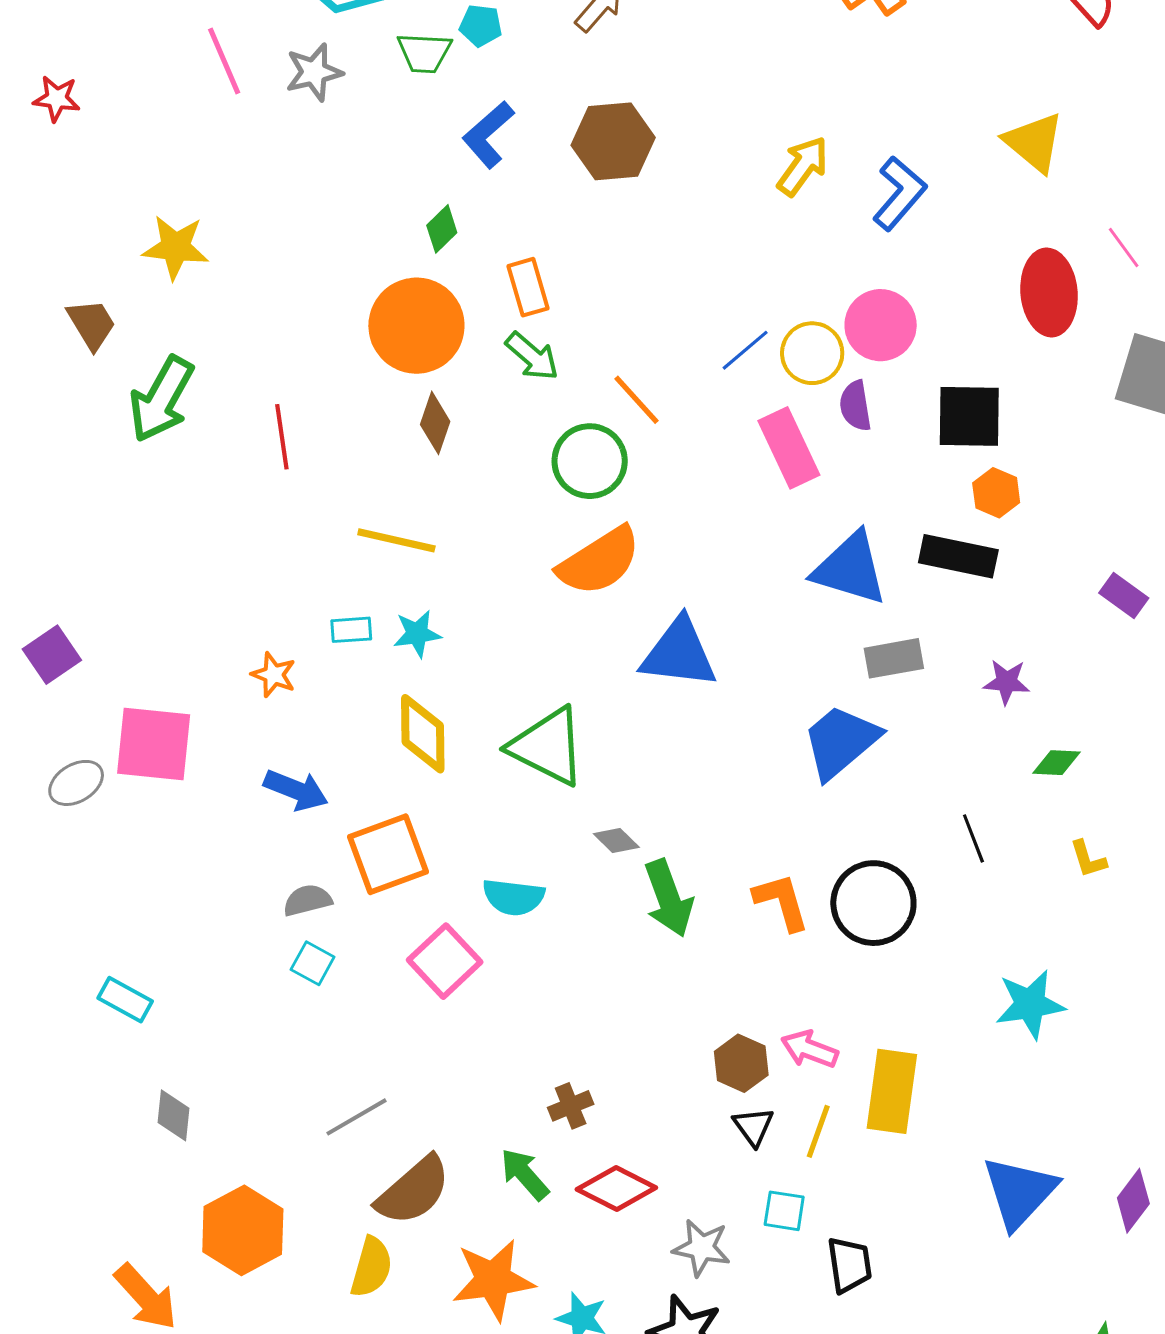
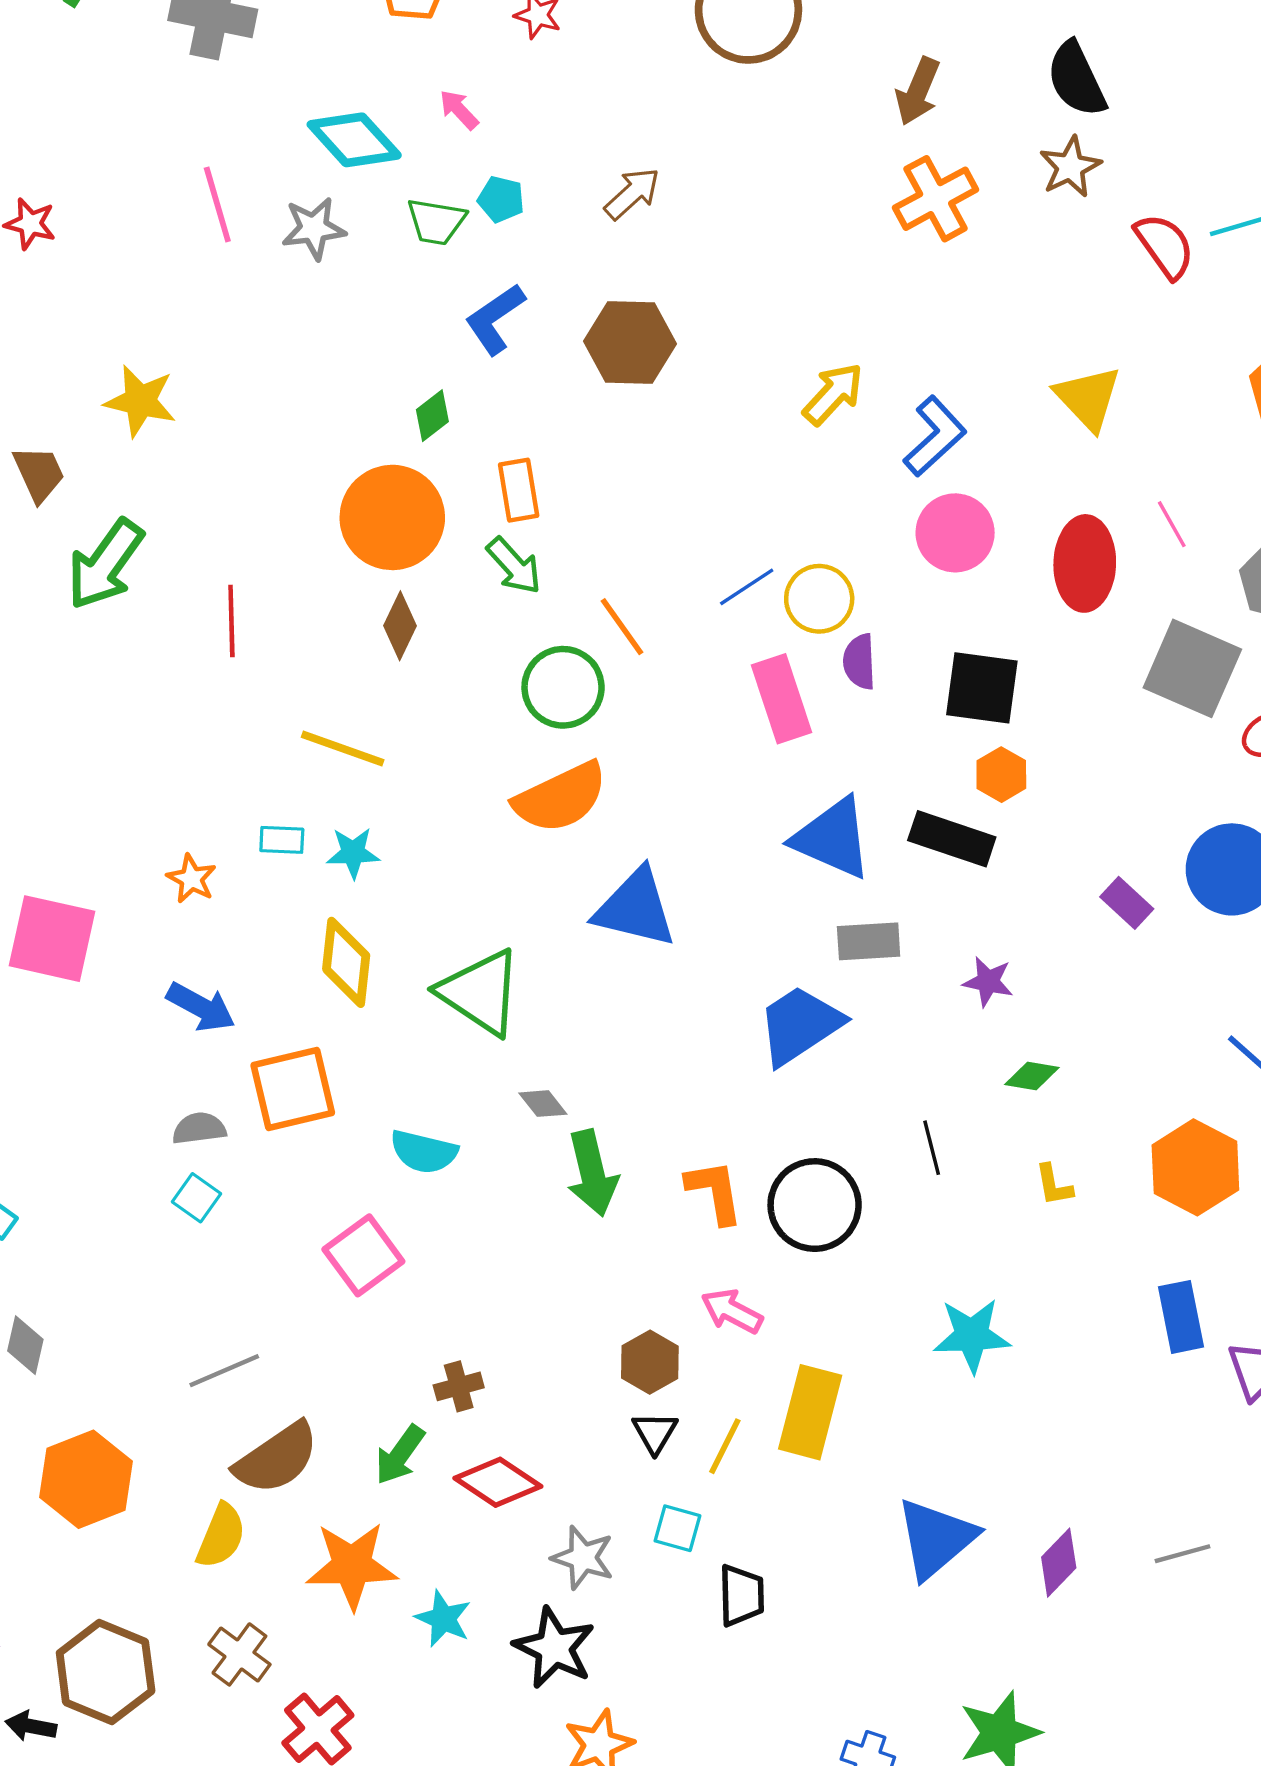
pink circle: (881, 325) -> (955, 533), moved
pink square: (445, 961) -> (363, 1255), moved
pink arrow: (809, 1049) -> (732, 1311), moved
green arrow: (525, 1174) -> (400, 1455), turned -110

